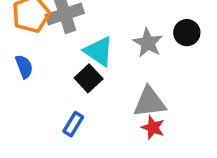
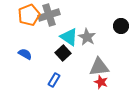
gray star: (148, 43) -> (87, 37), moved
blue semicircle: (24, 67) -> (25, 54), moved, turned -40

